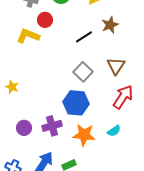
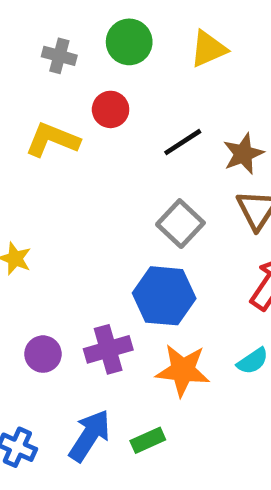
red circle: (45, 20) -> (111, 109), moved
brown star: (110, 25) -> (243, 154), moved

